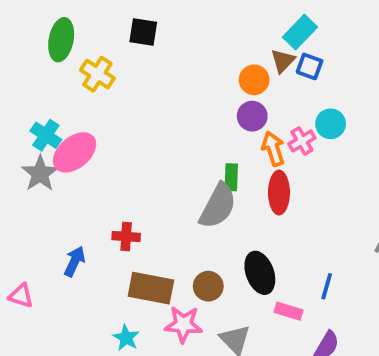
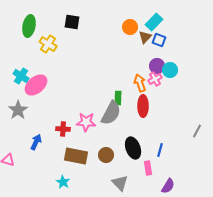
orange circle: (254, 80) -> (130, 27), moved
purple circle: (252, 116) -> (157, 66), moved
gray star: (40, 173) -> (18, 110), moved
blue line: (327, 286) -> (160, 150), moved
pink rectangle: (289, 311) -> (148, 168), turned 64
pink star: (183, 324) -> (86, 122), moved

